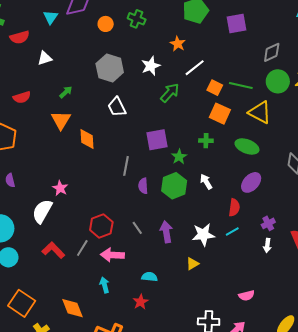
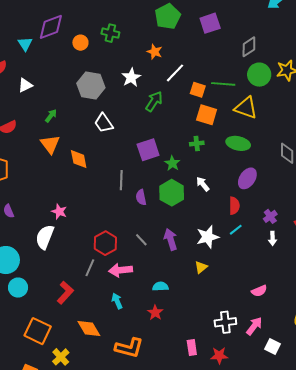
red L-shape: (53, 250) -> (65, 293), moved, turned 95

